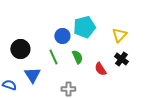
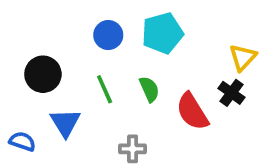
yellow triangle: (119, 35) -> (243, 57), moved
blue circle: (62, 36) -> (108, 35), moved
red semicircle: (100, 69) -> (192, 112), size x1.5

